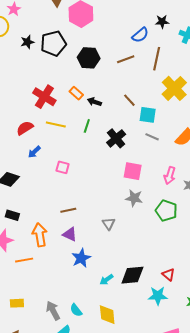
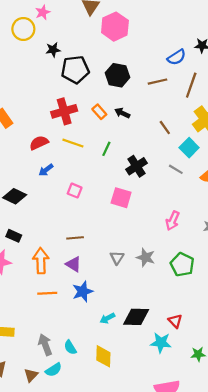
black pentagon: (53, 44) -> (75, 70), moved
red cross: (44, 97) -> (64, 111), turned 35
brown line: (129, 100) -> (165, 127), moved
black arrow: (94, 102) -> (122, 113), moved
cyan square: (148, 115) -> (189, 148), moved, turned 30
pink square: (133, 171) -> (121, 198), moved
pink arrow: (170, 176) -> (173, 221), moved
gray star: (134, 198) -> (146, 257), moved
green pentagon: (166, 211) -> (182, 265), moved
orange line: (24, 260) -> (47, 293), moved

